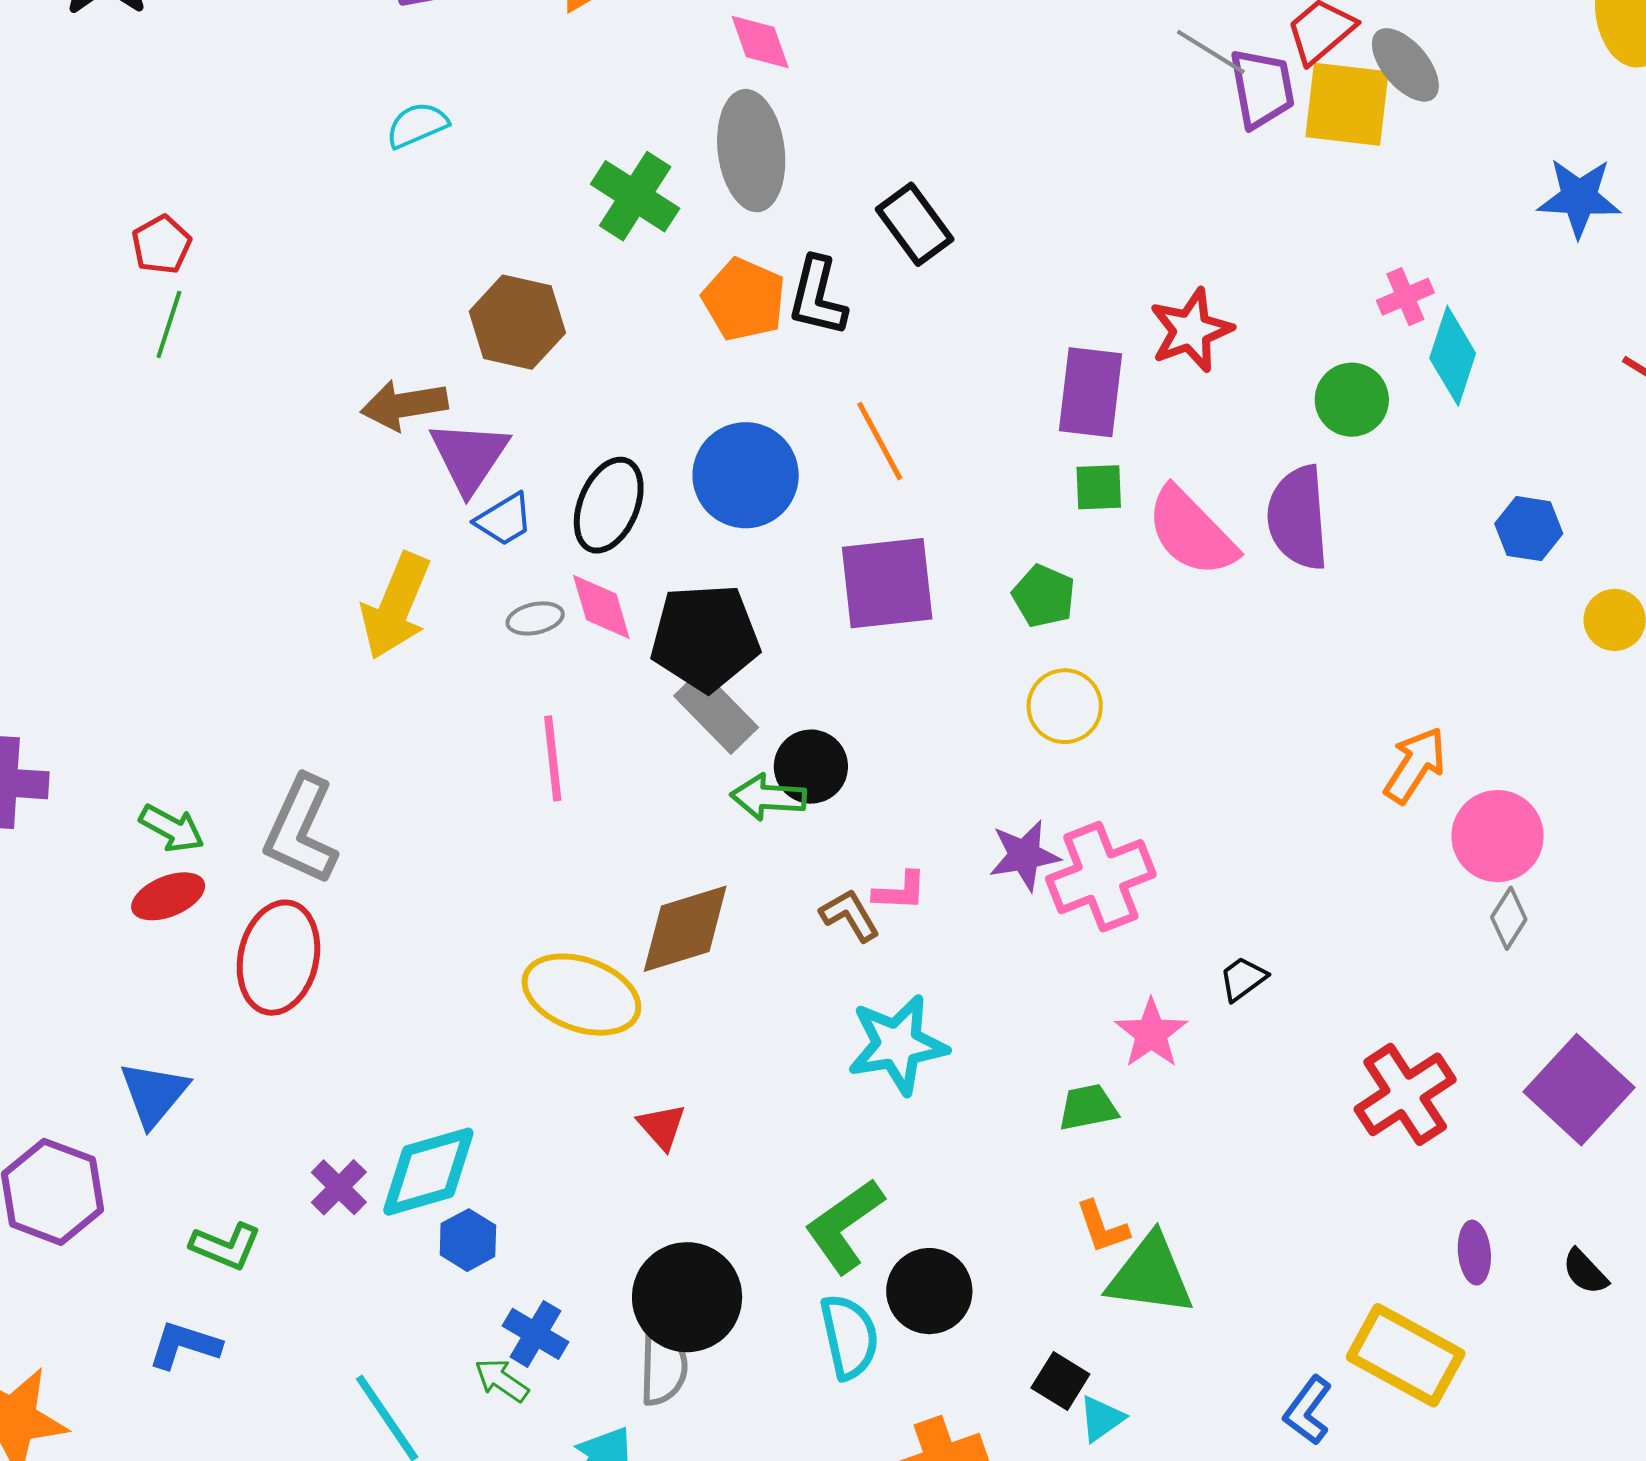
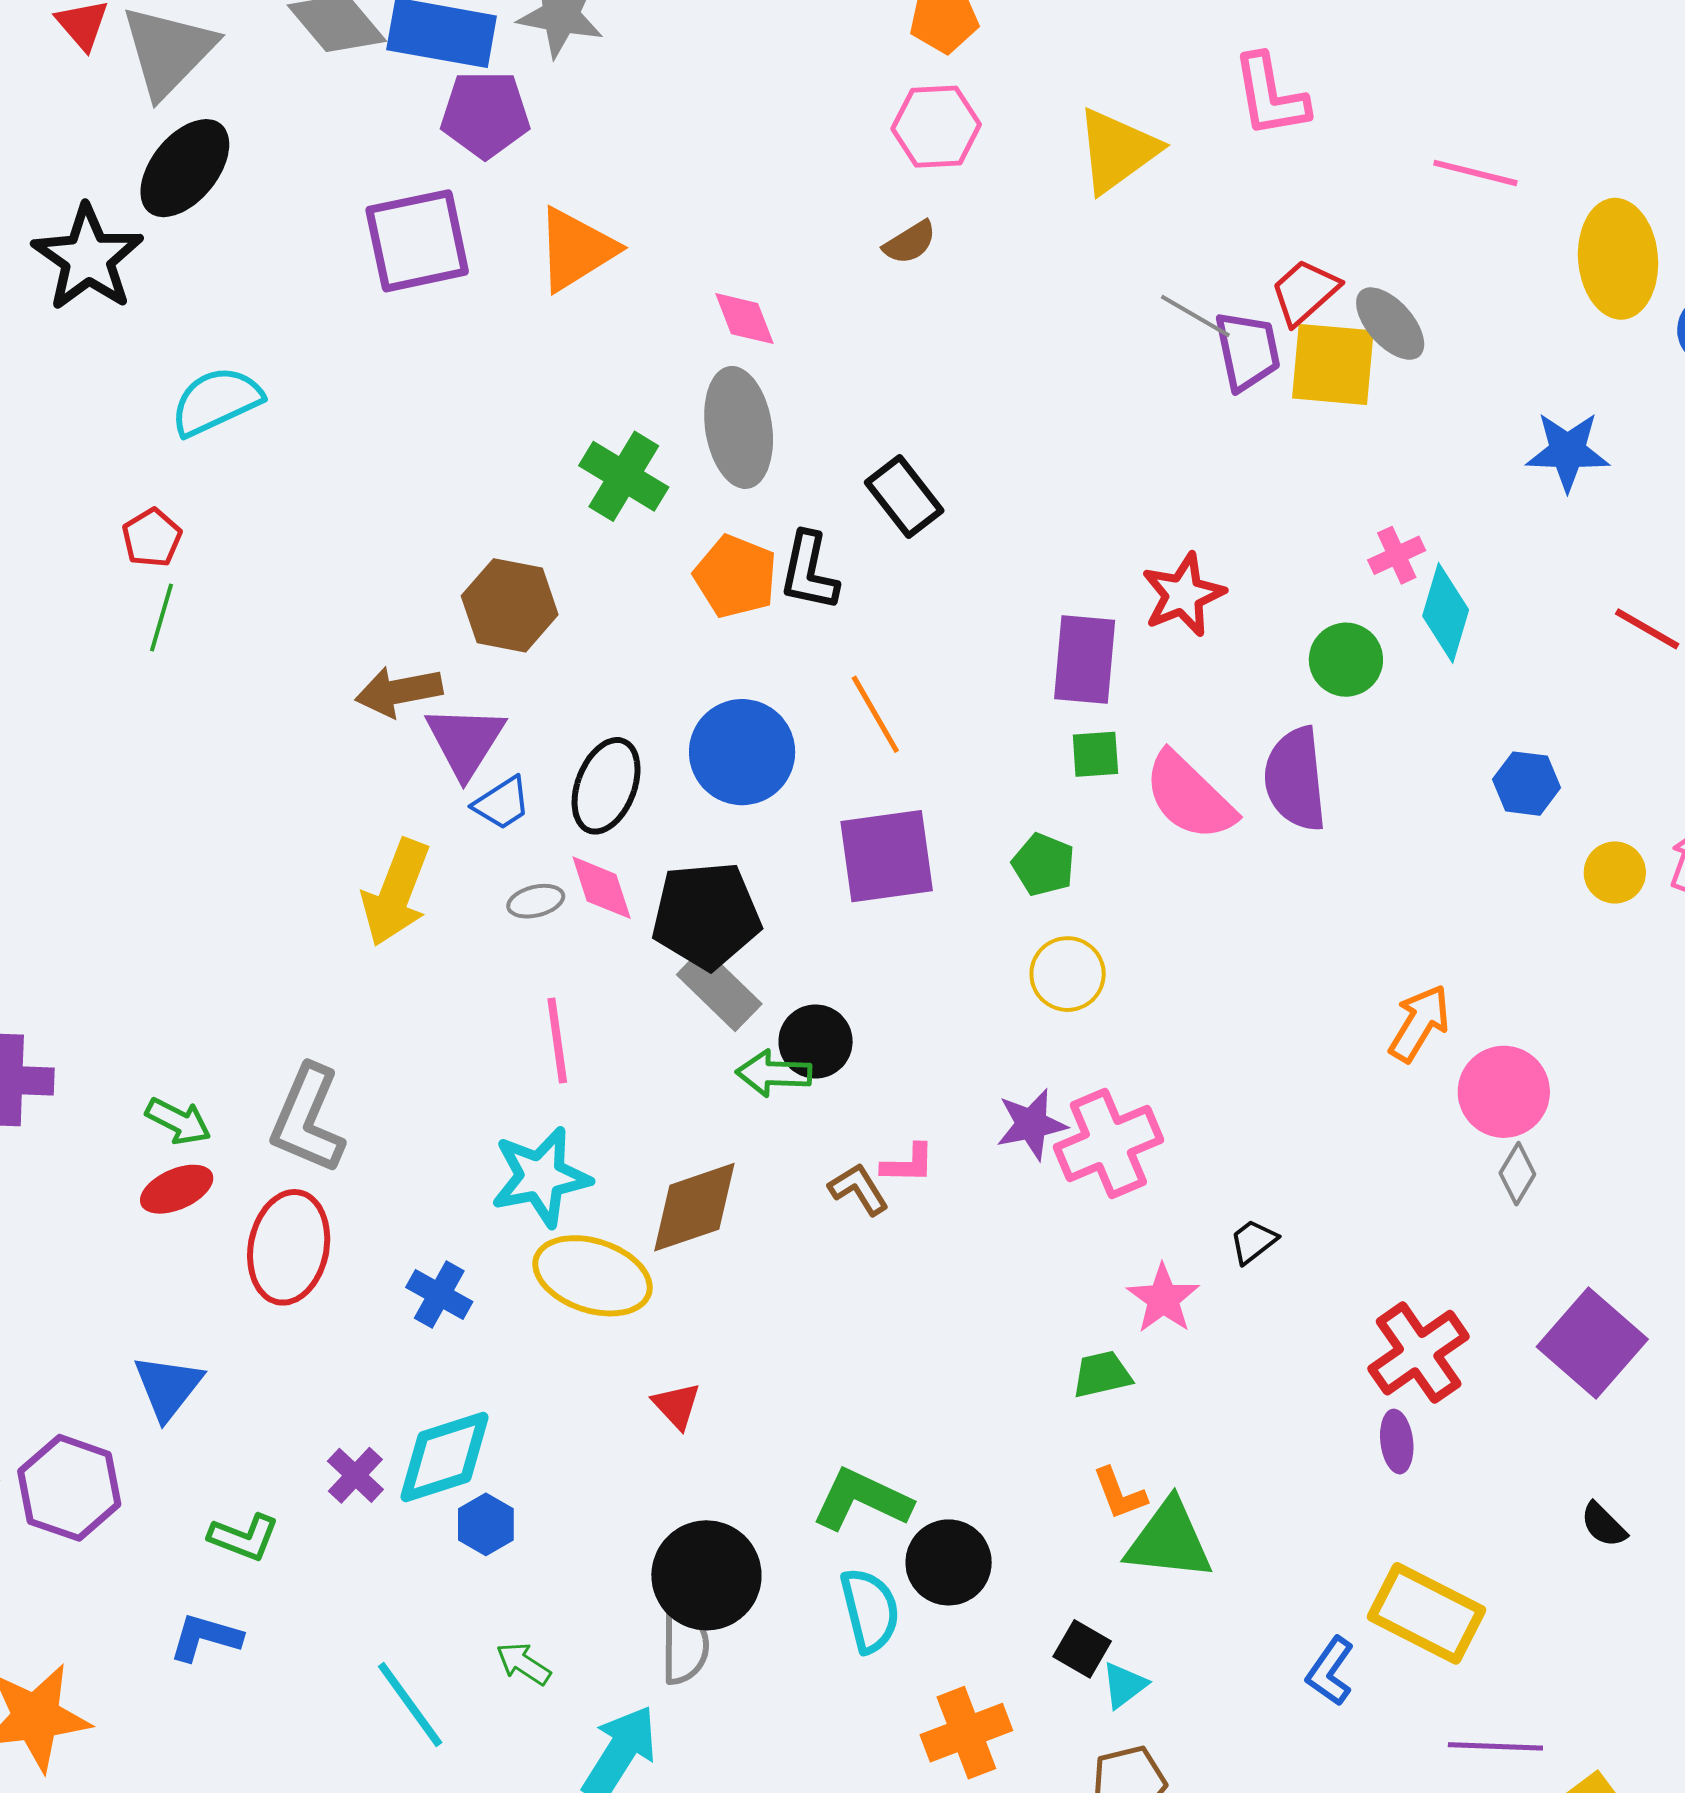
cyan semicircle: (417, 125) -> (216, 401), moved, size x1.5
cyan star: (897, 1045) -> (541, 1177), moved
green L-shape: (844, 1226) -> (862, 1500), turned 62
purple ellipse: (1474, 1253) -> (1397, 1442), moved
blue cross: (536, 1334) -> (439, 1295), moved

